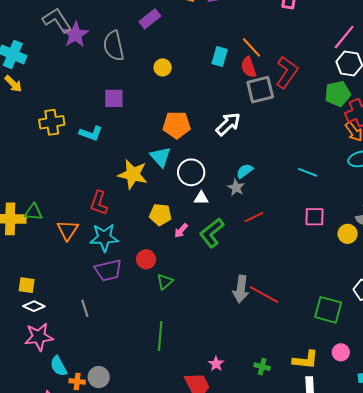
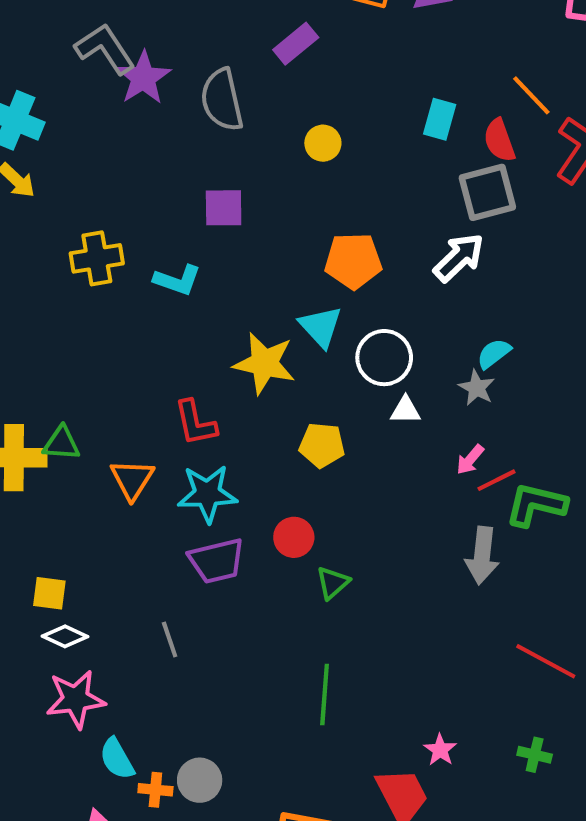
orange line: (252, 47) -> (531, 95), moved
gray square: (260, 90) -> (487, 192), moved
red L-shape: (99, 203) -> (195, 423), turned -30
red line: (254, 217) -> (496, 480), moved
pink arrow: (181, 231) -> (470, 460), moved
green L-shape: (212, 233) -> (536, 505), moved, turned 52
gray arrow: (241, 289) -> (482, 555), moved
red line: (264, 295) -> (546, 661), moved

